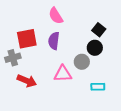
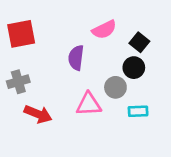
pink semicircle: (56, 16) -> (104, 30), moved, turned -84
red square: (27, 39) -> (21, 34), moved
cyan rectangle: (98, 87) -> (138, 111), moved

